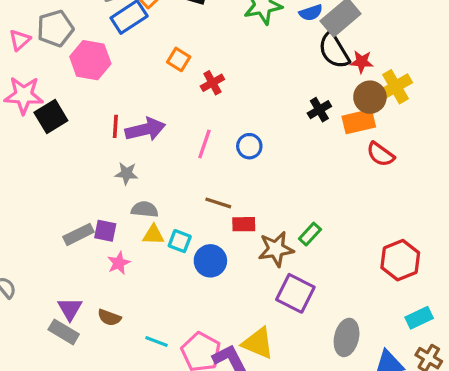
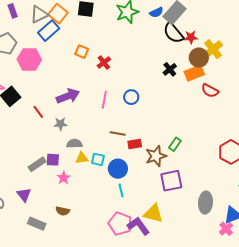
red line: (115, 126) -> (38, 112), moved, turned -32
purple square: (295, 293) -> (171, 181), turned -30
purple triangle: (70, 309) -> (24, 195), moved
cyan line: (156, 341) -> (121, 190), moved, turned 64

